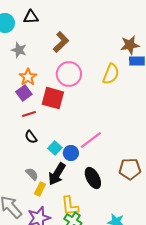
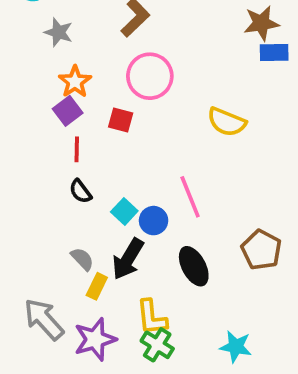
yellow semicircle: (111, 74) -> (227, 122), moved, turned 90
red square: (53, 98) -> (121, 120), size x0.6
red line: (29, 114) -> (77, 149), turned -72
pink line: (91, 140) -> (190, 197), turned -75
brown pentagon: (130, 169) -> (261, 250), turned 30

